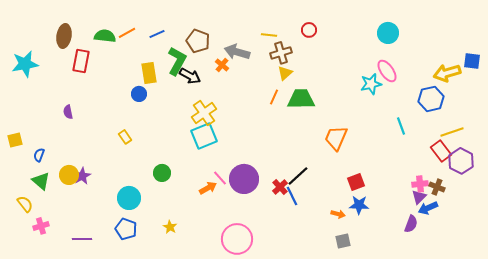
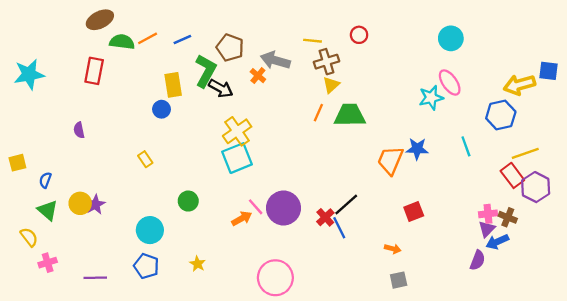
brown ellipse: (64, 36) -> (100, 20), moved, turned 55
blue star: (359, 205) -> (417, 149), moved

